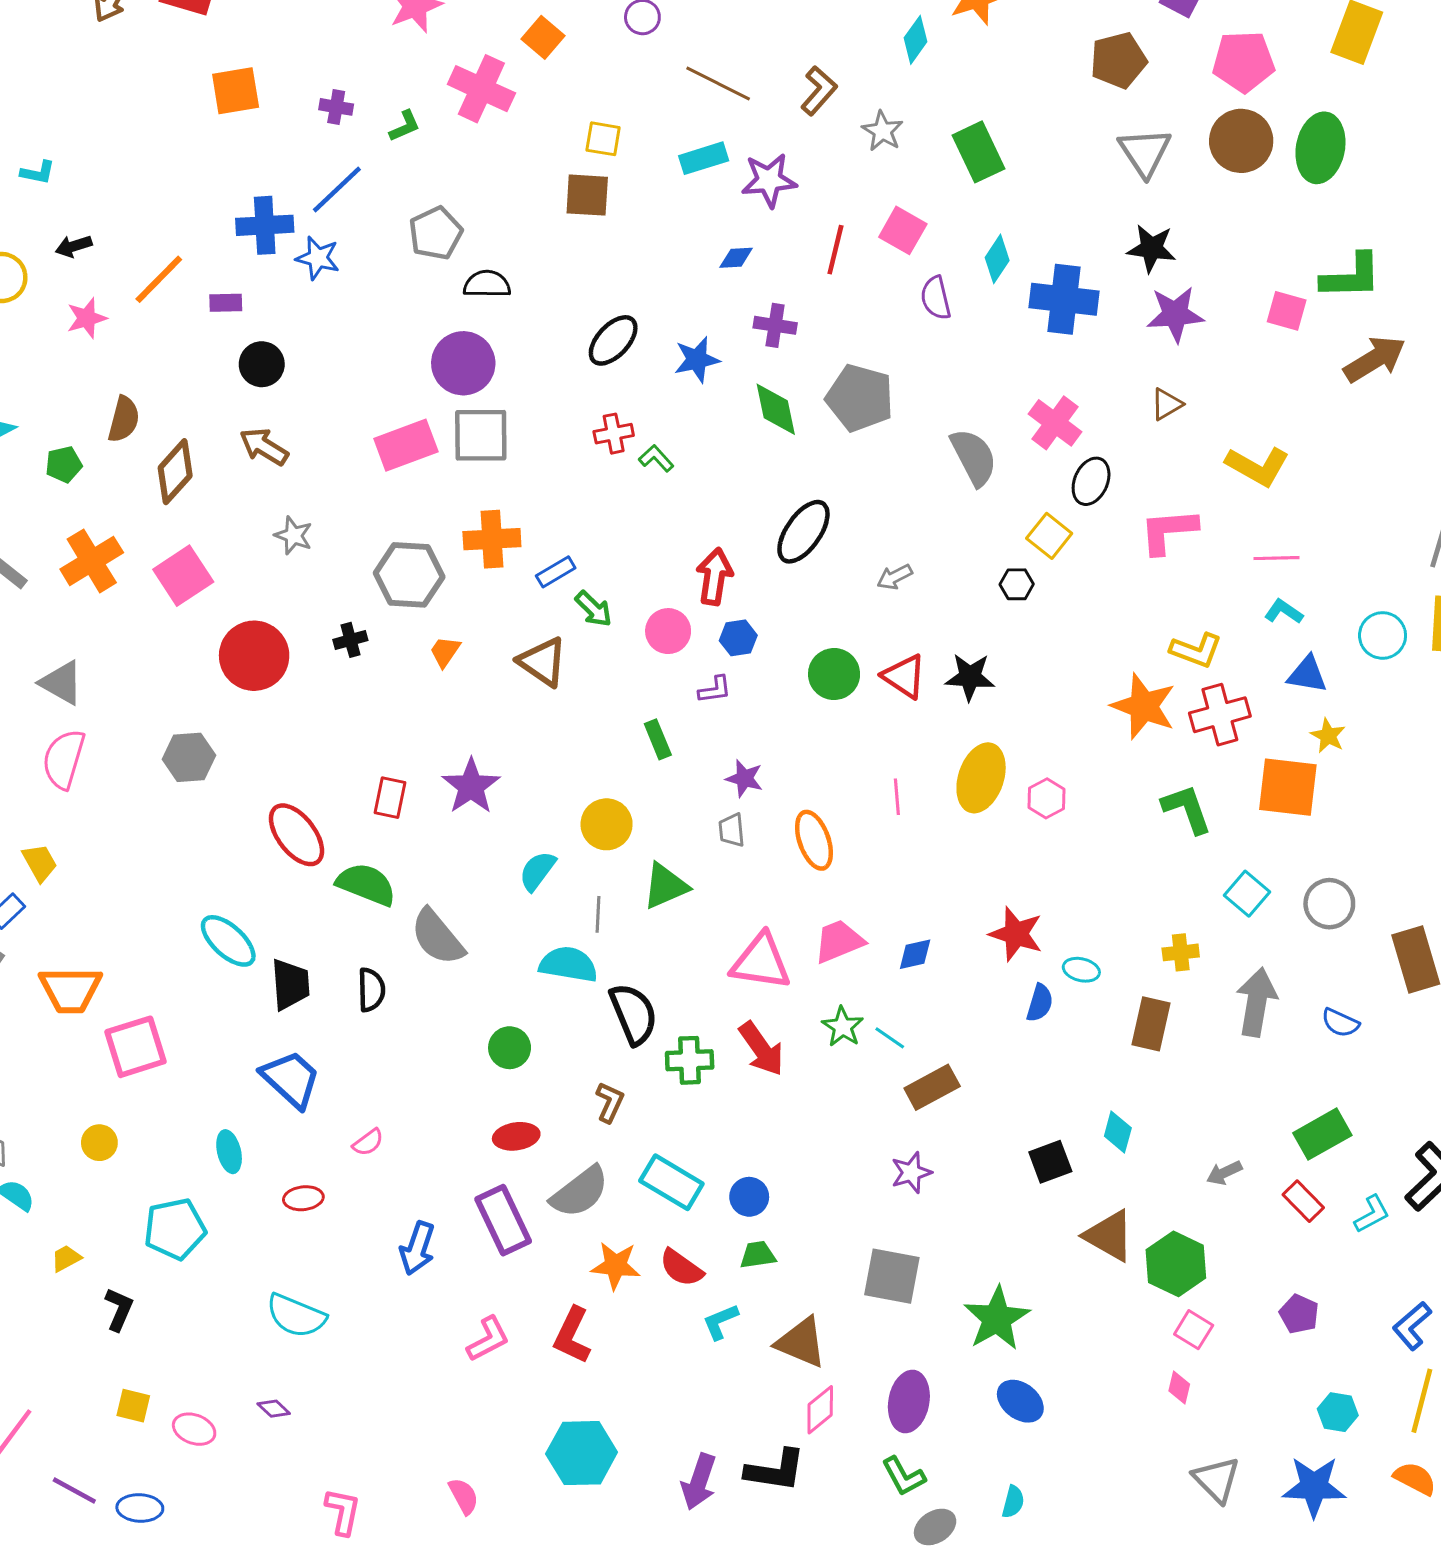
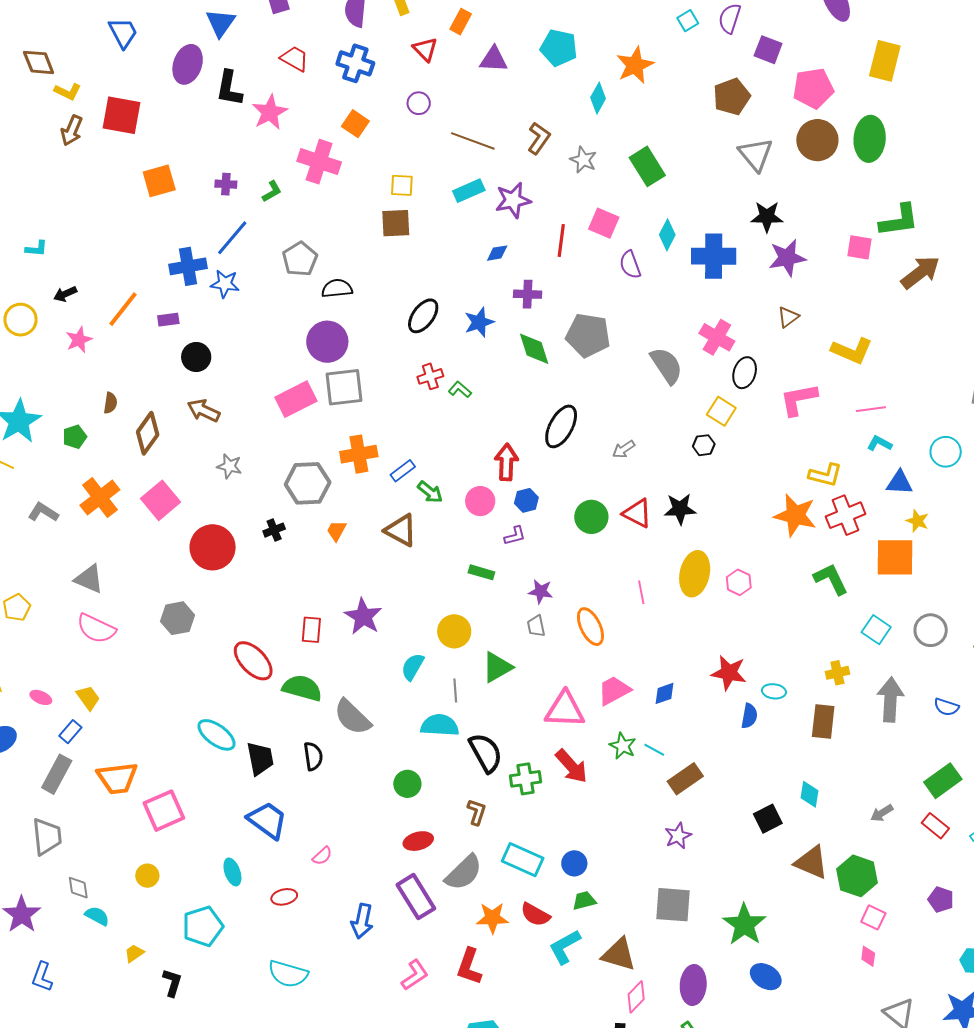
brown semicircle: (124, 419) -> (110, 403), size x0.7
green rectangle: (658, 739) -> (481, 572), turned -45
pink semicircle: (64, 759) -> (96, 629), turned -75
cyan L-shape: (720, 1322) -> (565, 947), size x1.4

